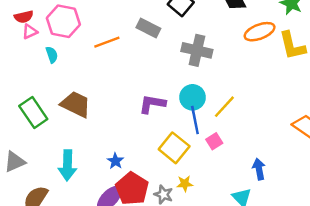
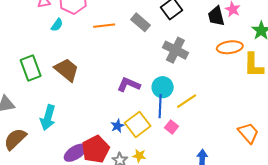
cyan semicircle: (52, 55) -> (57, 25), turned 40
pink square: (214, 141) -> (172, 127), turned -32
blue star: (115, 161) -> (117, 126), moved

